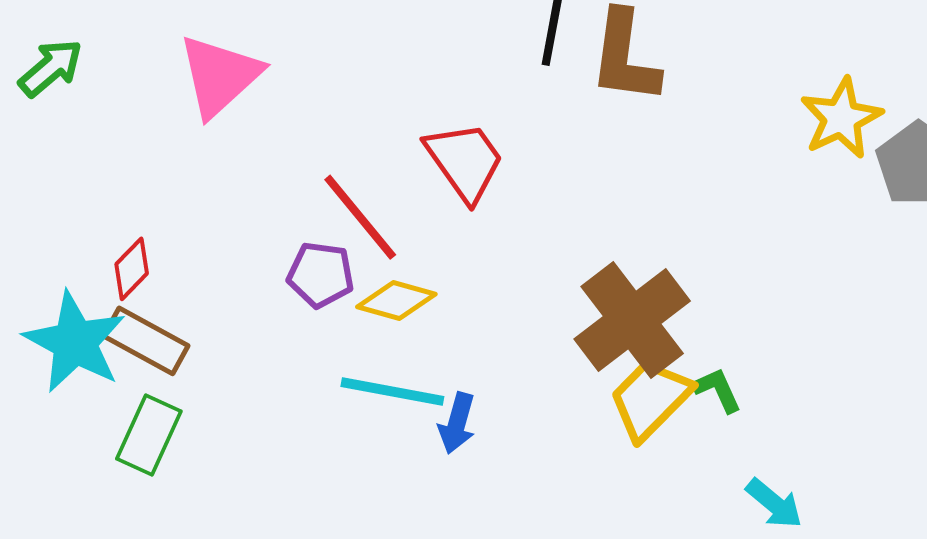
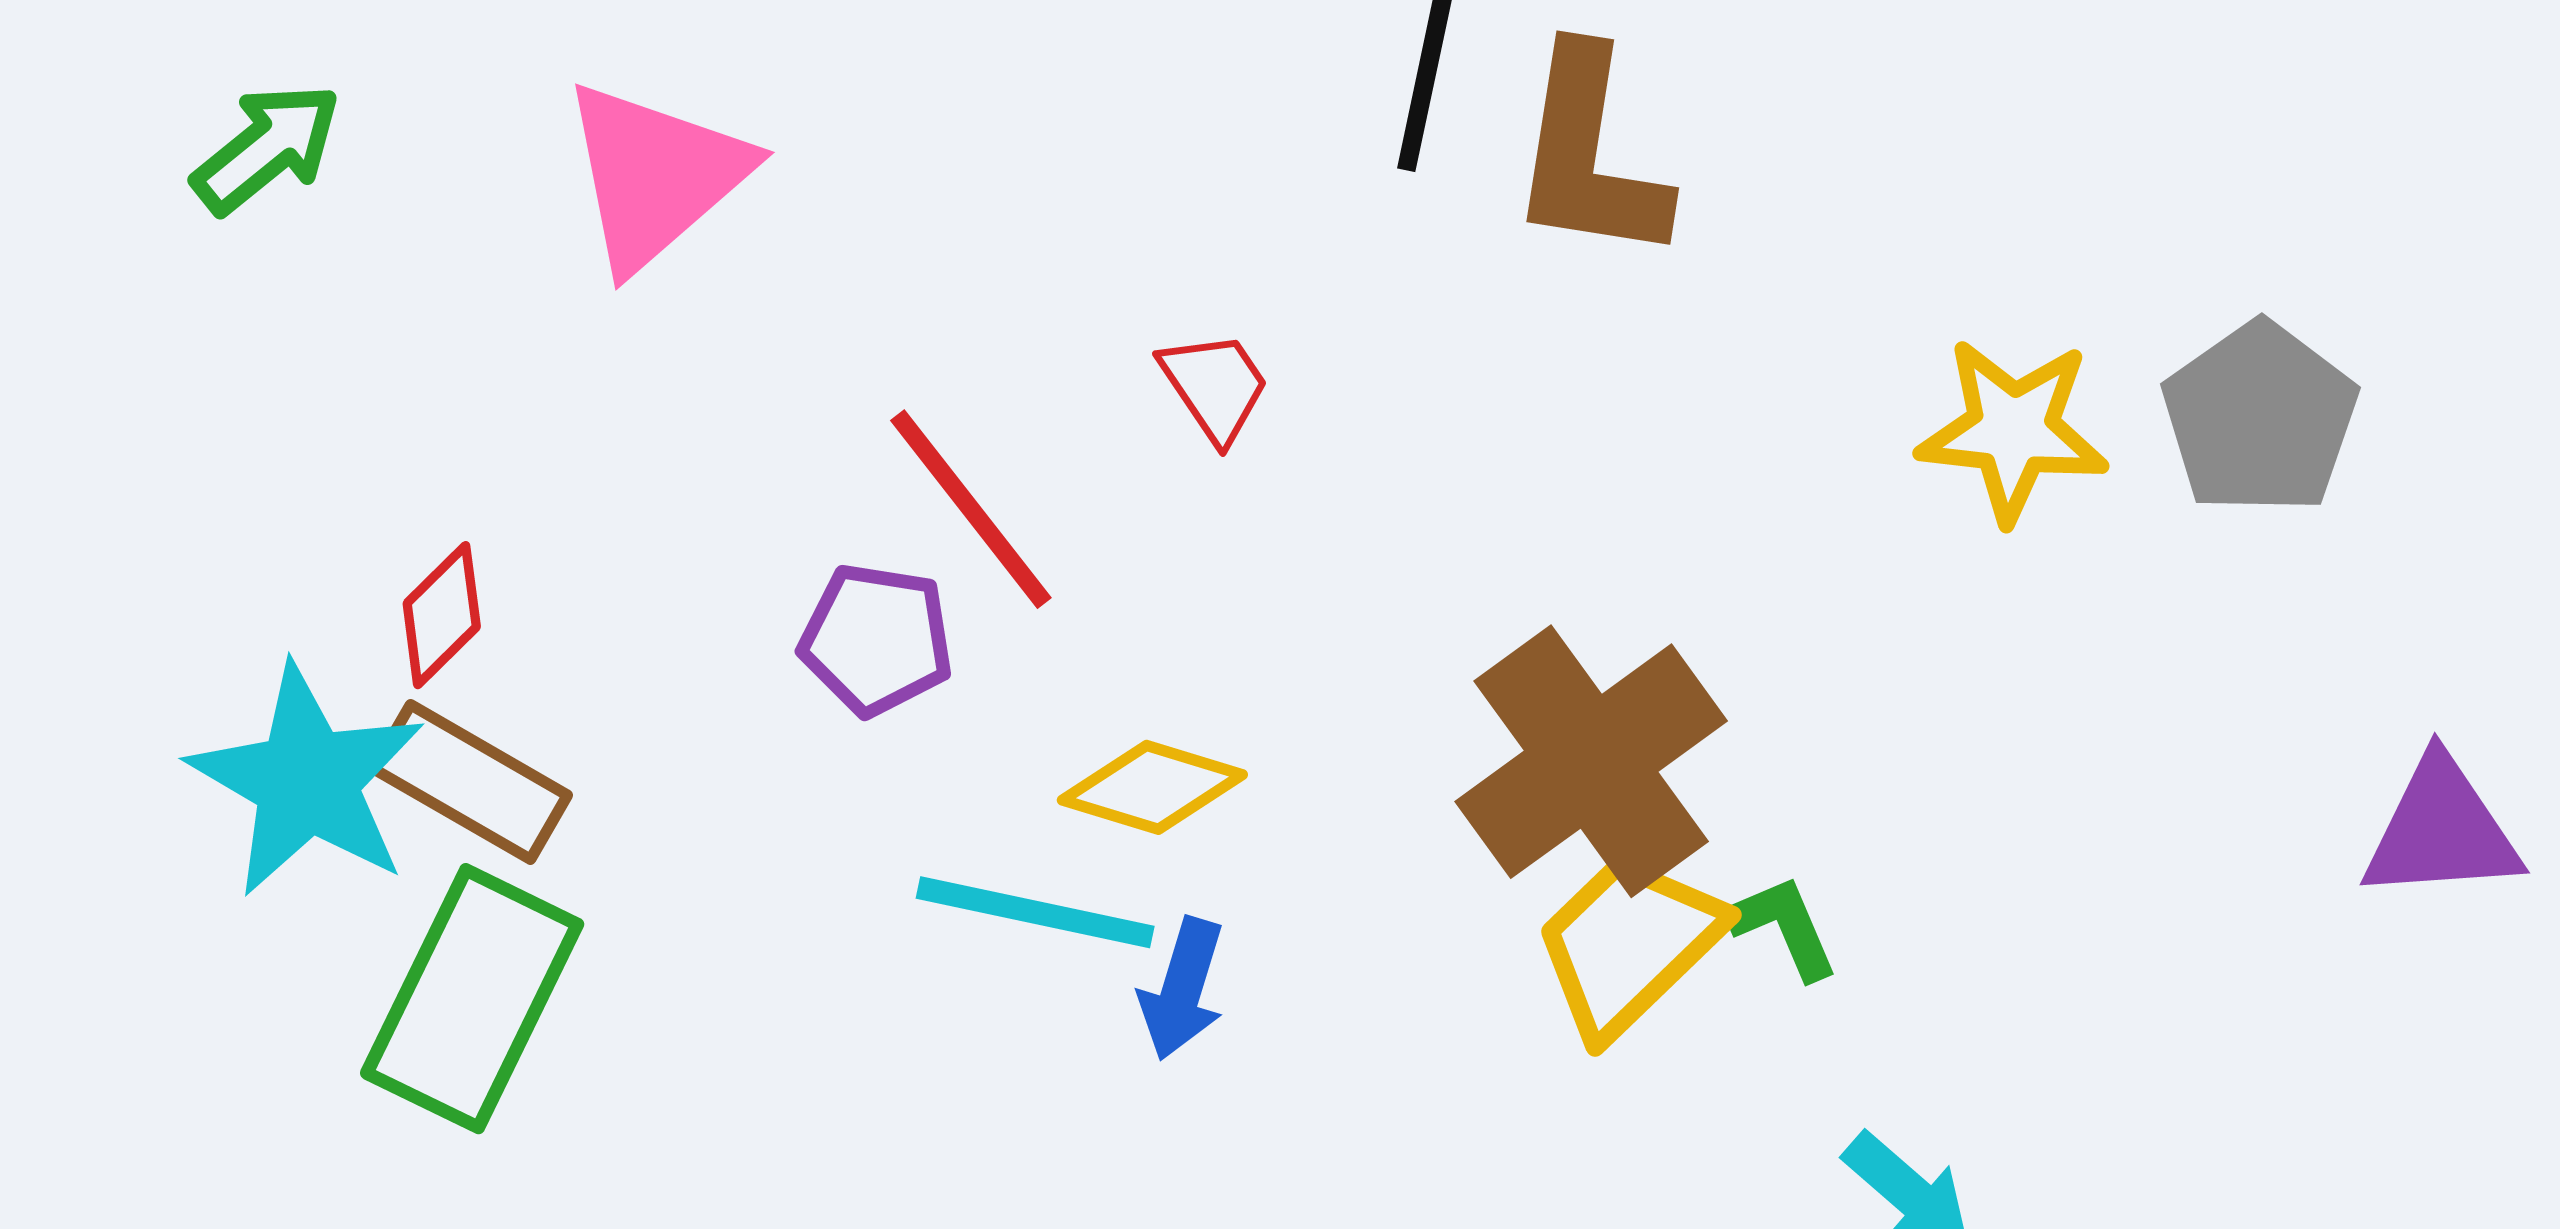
yellow star: (841, 118) -> (2013, 430), moved, turned 30
red trapezoid: (465, 161) -> (1215, 386), size x0.6
yellow diamond: (396, 301) -> (1152, 787), moved
green rectangle: (149, 435) -> (472, 999), size x1.4

